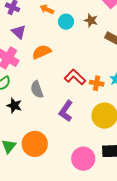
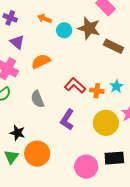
brown star: (91, 20) -> (89, 28), size x1.6
black star: (14, 106) -> (17, 133), moved

